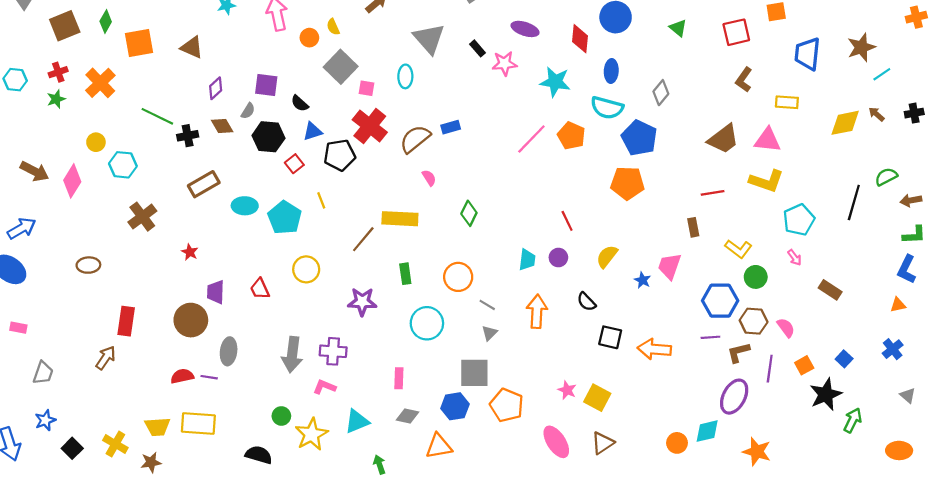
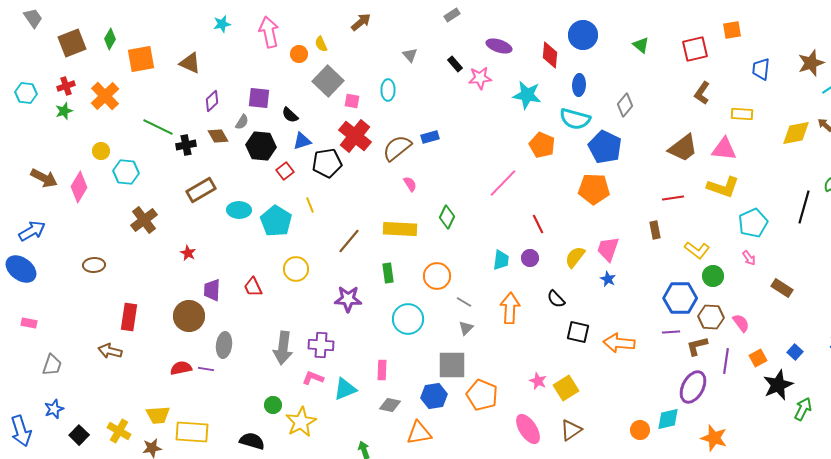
gray triangle: (429, 39) -> (410, 55), size x0.5
blue trapezoid: (807, 54) -> (761, 69), size x0.7
pink line: (531, 139) -> (503, 183), moved
yellow rectangle: (400, 219) -> (400, 229), moved
pink trapezoid: (669, 266) -> (608, 249), moved
brown arrow: (106, 358) -> (110, 351), turned -110
yellow square: (597, 398) -> (566, 388), turned 30
cyan triangle: (357, 421) -> (345, 389), moved
yellow rectangle: (198, 424) -> (192, 432), moved

